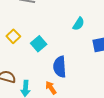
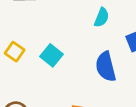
blue semicircle: (60, 67) -> (106, 67), moved

